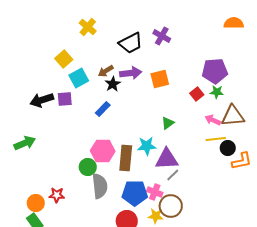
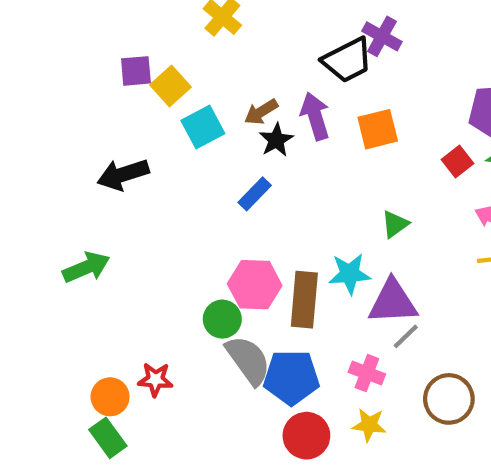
black trapezoid: (131, 43) -> (347, 60), moved
purple arrow: (131, 73) -> (315, 116), turned -100
purple square: (65, 99) -> (136, 71), moved
gray semicircle: (100, 186) -> (248, 360), turned -30
blue pentagon: (135, 193) -> (291, 377), moved
brown circle: (171, 206) -> (449, 399), moved

